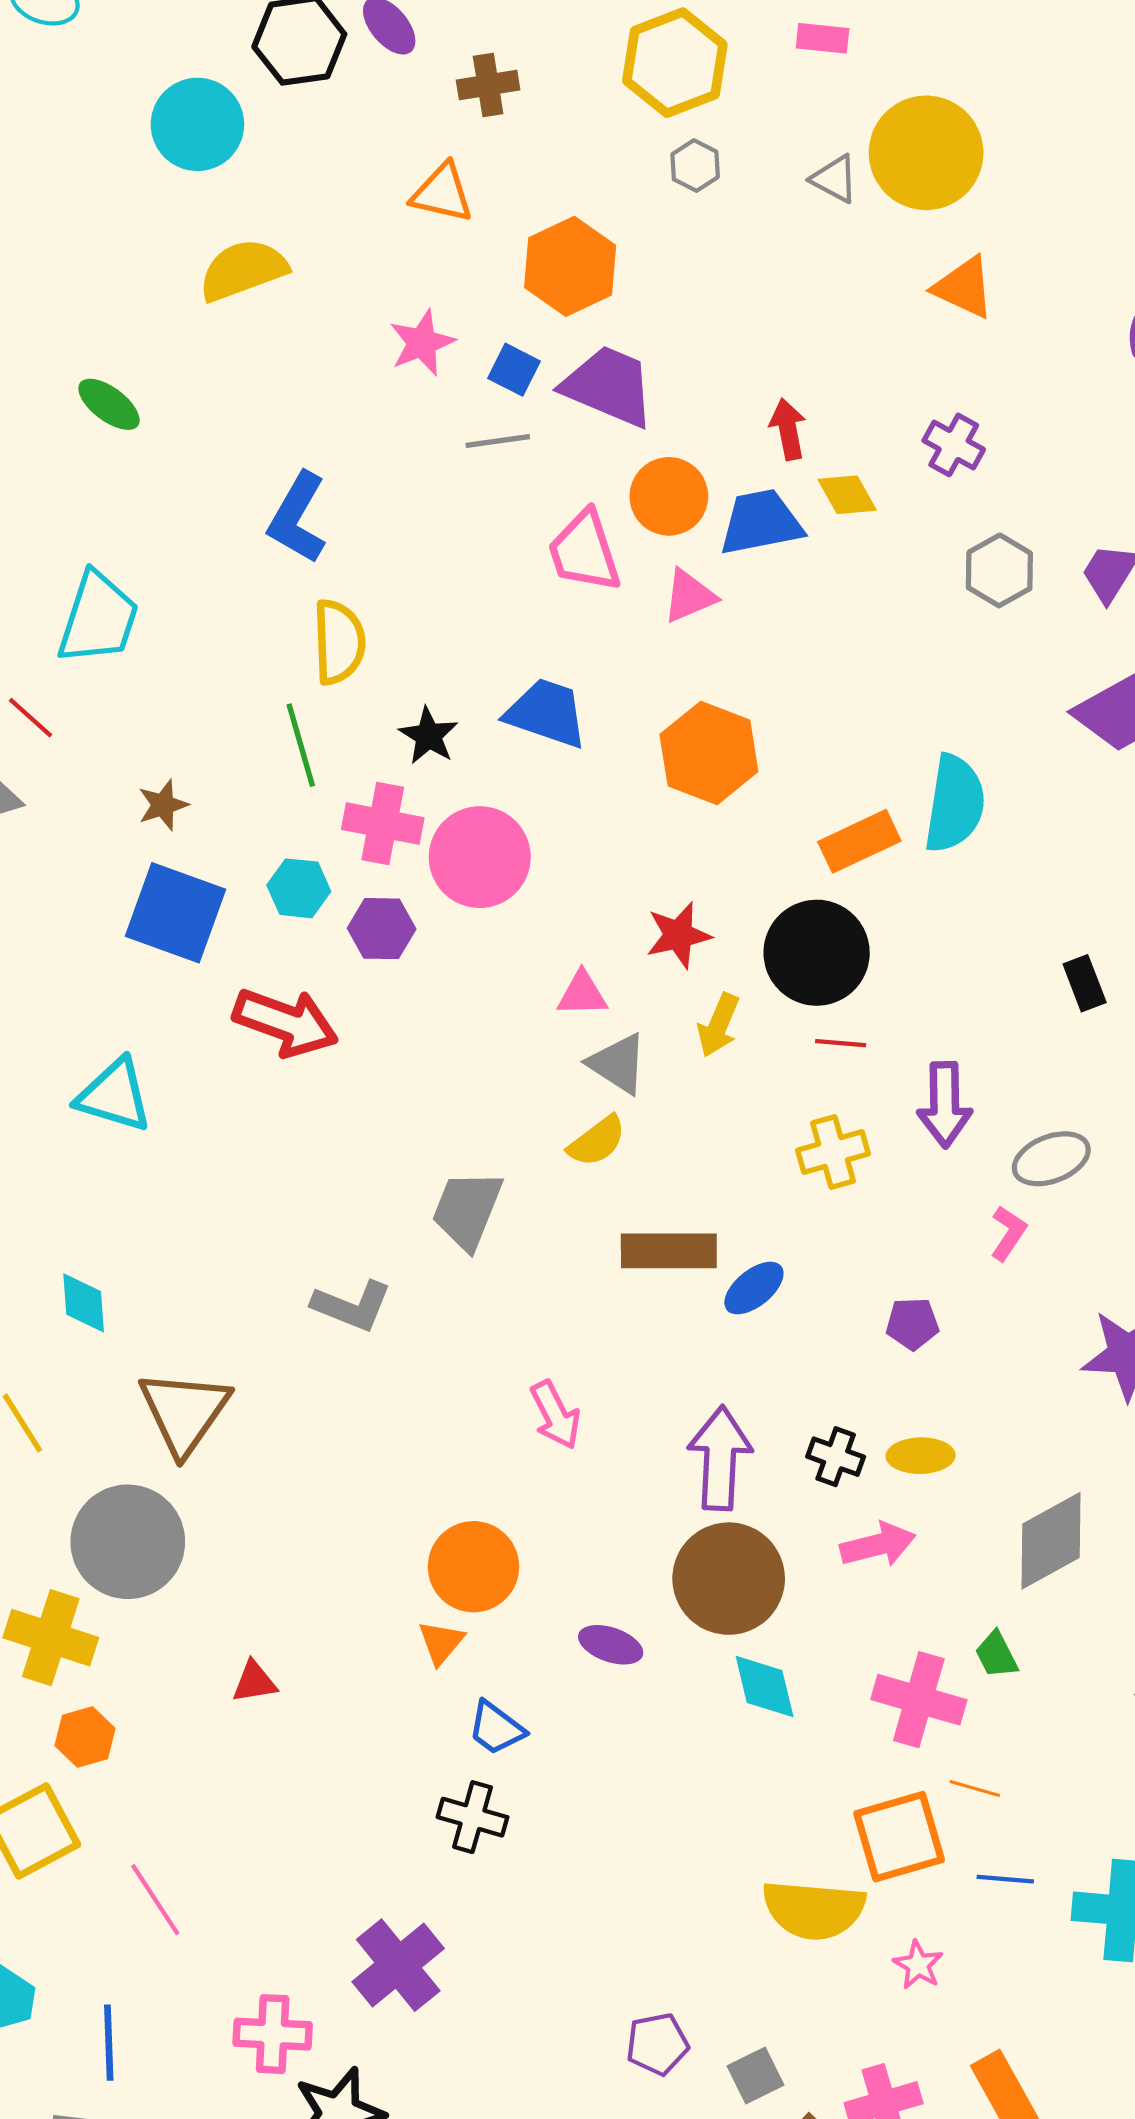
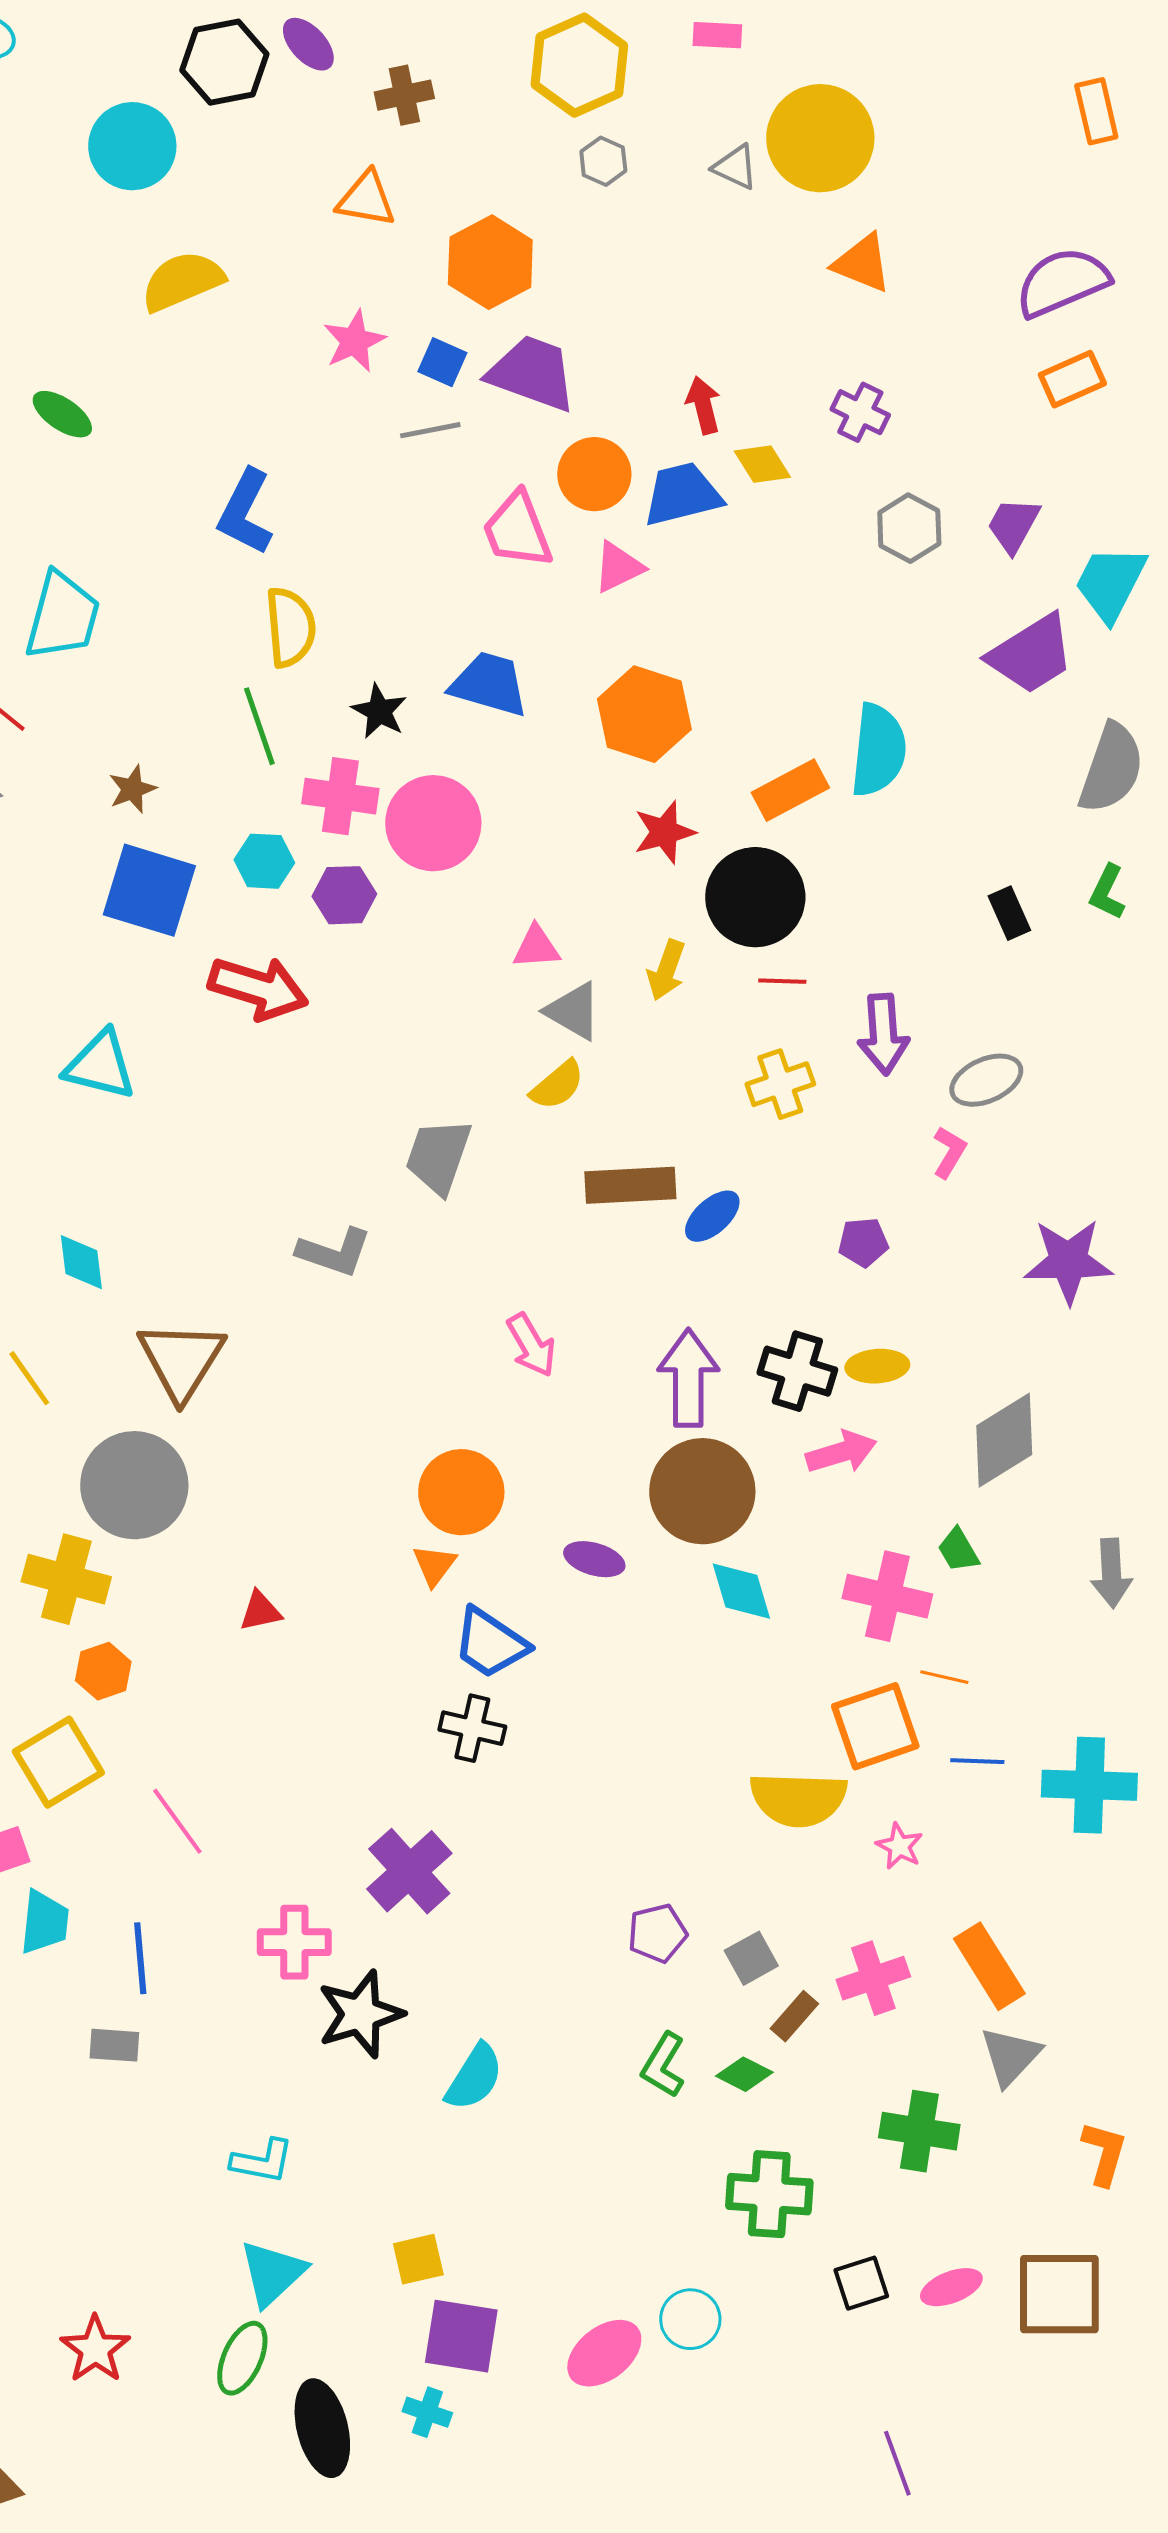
red star: (678, 935) -> (664, 832), moved
black cross: (836, 1457) -> (797, 1371), size x1.4
blue trapezoid: (496, 1728) -> (490, 1643), size x1.4

